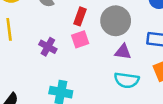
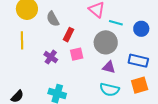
red rectangle: (80, 16) -> (68, 35), moved

